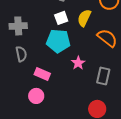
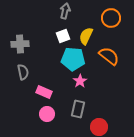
cyan pentagon: (58, 41) -> (73, 59), moved
gray rectangle: (103, 76) -> (78, 109), moved
pink circle: (36, 96) -> (47, 114), moved

